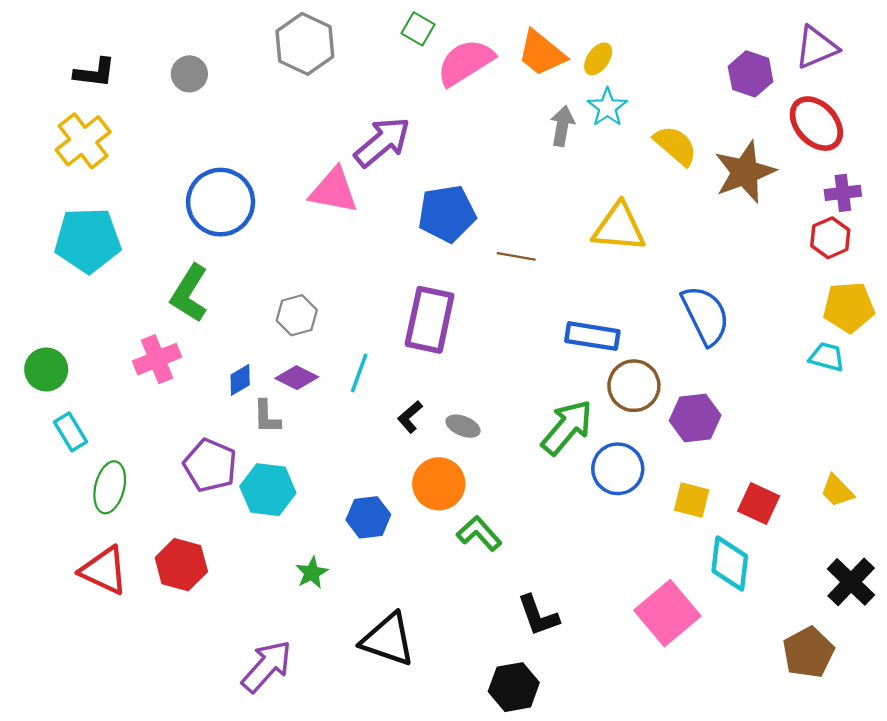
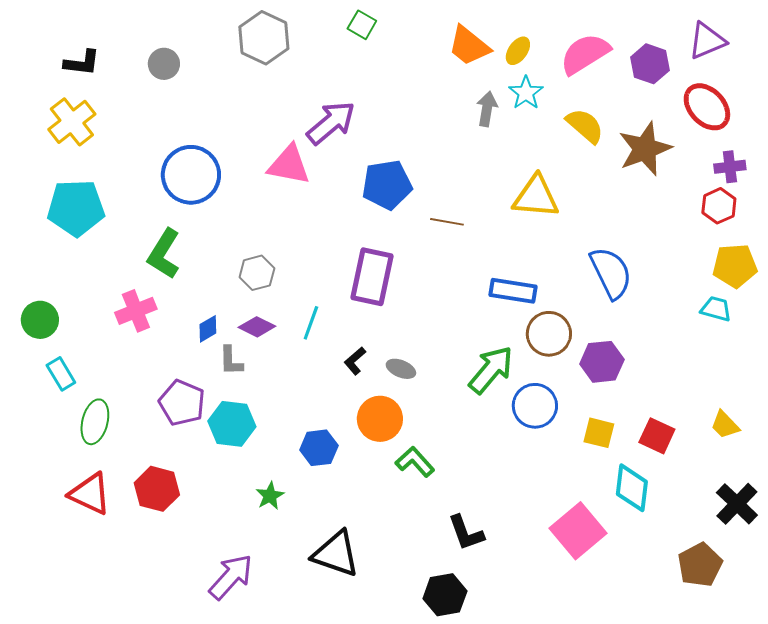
pink semicircle: (465, 62) -> (585, 54), moved

